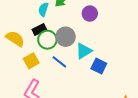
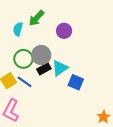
black rectangle: (39, 30) -> (44, 69), moved
blue line: (59, 62) -> (25, 82), moved

